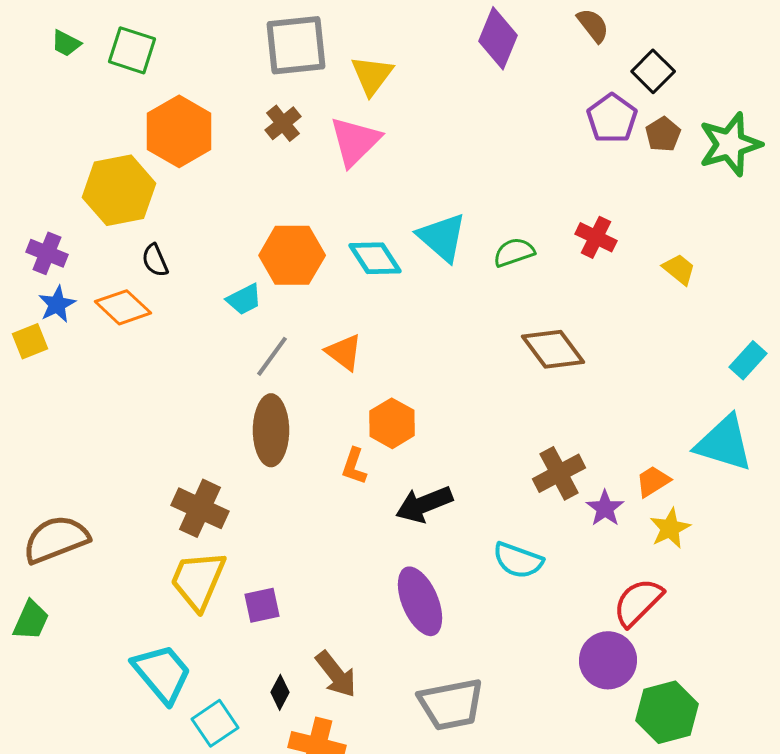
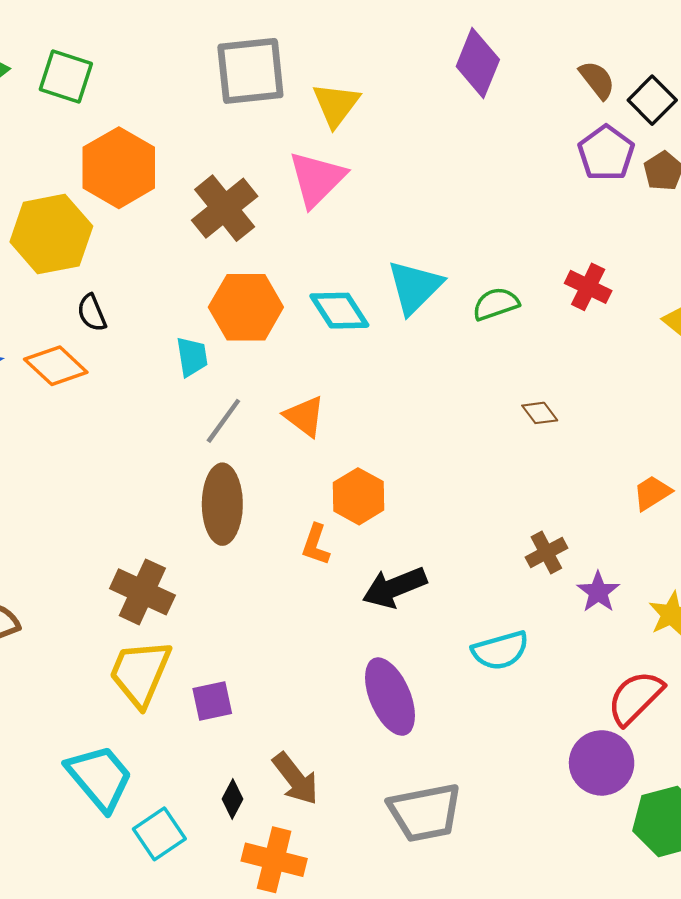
brown semicircle: (593, 25) -> (597, 80), moved
brown cross: (283, 123) -> (225, 208), moved, size x1.6
cyan triangle: (442, 237) -> (415, 287), turned 34
cyan trapezoid: (244, 299) -> (192, 357), turned -72
brown diamond: (553, 349) -> (540, 413), size x0.5
brown cross: (559, 473) -> (546, 553), size x0.7
orange trapezoid: (653, 481) -> (652, 493), moved
cyan semicircle: (518, 560) -> (500, 650), turned -36

